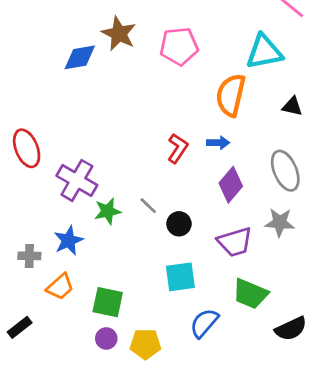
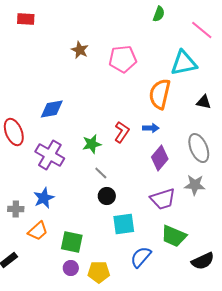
brown star: (119, 34) -> (80, 50), size x0.7
blue diamond: (80, 57) -> (52, 109), moved
green star: (108, 211) -> (92, 144), moved
black circle: (179, 224) -> (107, 196), moved

